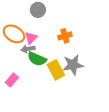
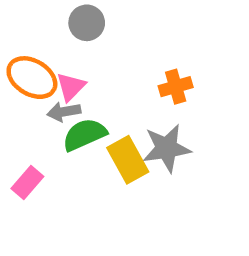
orange cross: (65, 36) -> (176, 87), moved
green semicircle: (37, 59) -> (84, 135), turned 132

